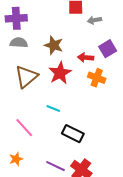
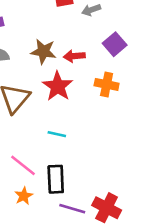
red arrow: (86, 58) -> (74, 56), moved
black rectangle: (73, 134) -> (56, 179), moved, turned 70
orange star: (16, 159) -> (24, 196), moved

